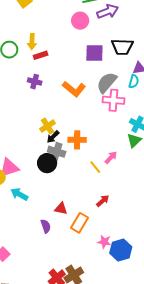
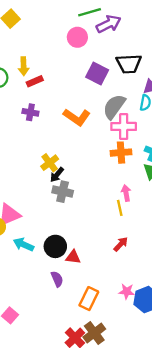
purple square: (94, 53) -> (97, 74), turned 30
orange cross: (77, 140) -> (121, 153), moved
pink arrow: (111, 157) -> (126, 193), turned -48
black circle: (47, 163) -> (55, 246), moved
yellow line: (95, 167) -> (120, 208), moved, turned 32
orange rectangle: (80, 223) -> (89, 299), moved

